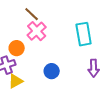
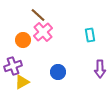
cyan rectangle: (84, 34) -> (90, 35), size x0.6
orange circle: (17, 48) -> (23, 40), moved

